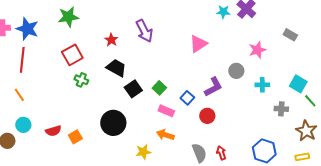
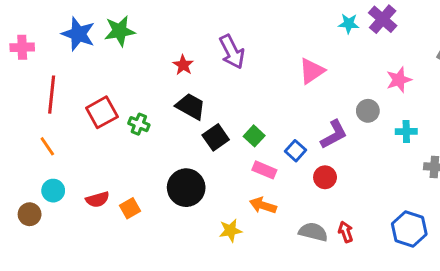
blue star: (27, 29) -> (78, 34), moved
red square: (72, 55) -> (102, 112), moved
gray semicircle: (199, 153) -> (313, 232), turned -54

